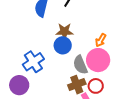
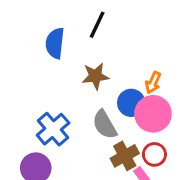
blue circle: (63, 45) -> (131, 103), moved
gray semicircle: (80, 65) -> (105, 125), moved

